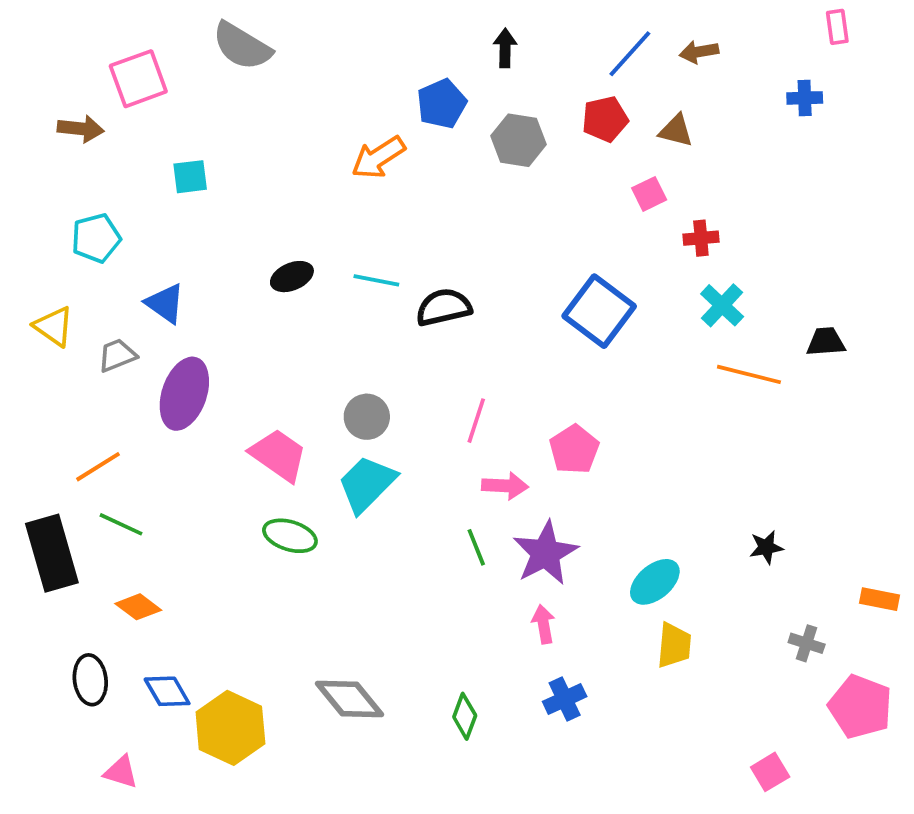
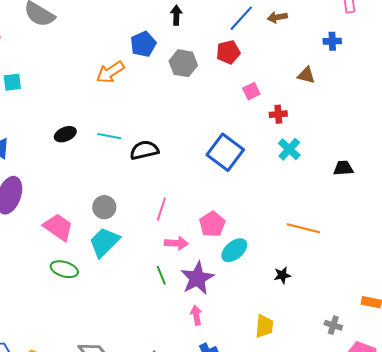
brown triangle: (676, 131) -> (306, 75), moved
orange line: (749, 374) -> (303, 228), moved
black star: (766, 547) -> (282, 275), moved
cyan ellipse: (655, 582) -> (234, 250), moved

